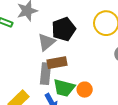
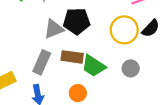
brown rectangle: (57, 63) -> (72, 57), moved
green trapezoid: (64, 88) -> (93, 66), moved

